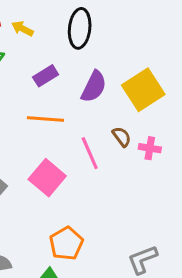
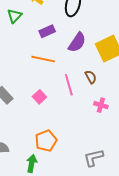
pink cross: (150, 148) -> (101, 105), moved
pink square: (47, 178) -> (39, 97), size x0.6

